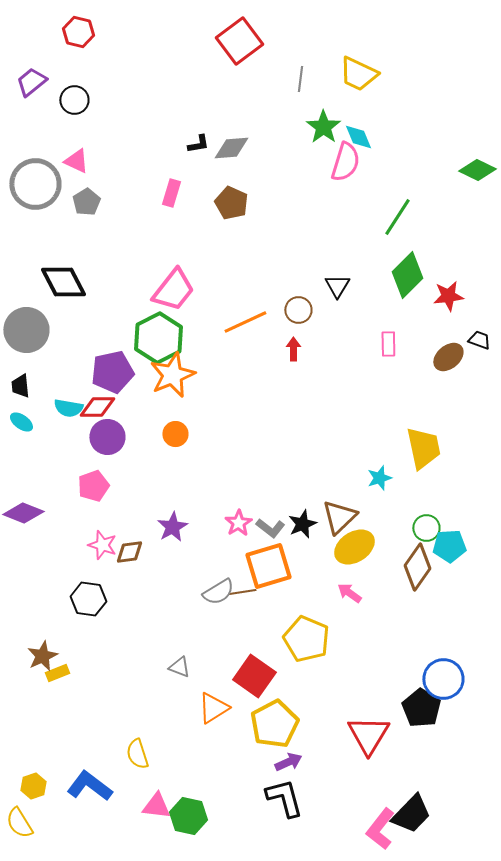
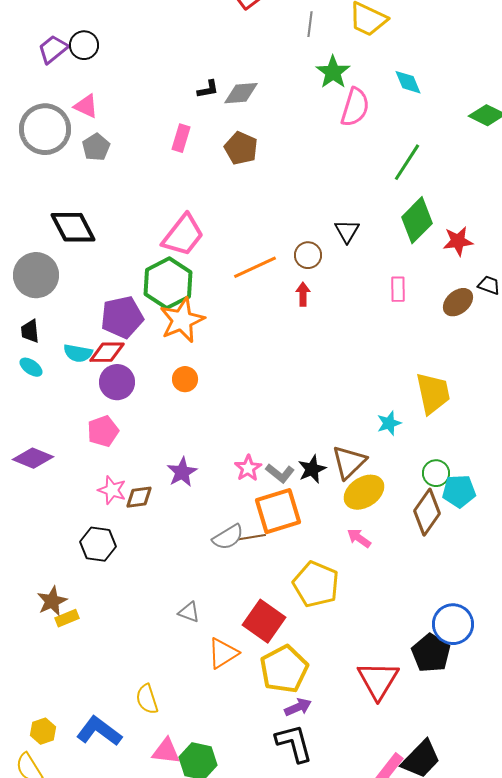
purple trapezoid: (31, 82) -> (53, 49), moved
cyan diamond: (358, 137) -> (408, 82), moved

